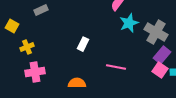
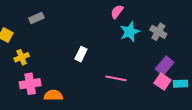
gray cross: (156, 32) -> (158, 32), moved, size x0.7
orange semicircle: (77, 83) -> (53, 95), moved

